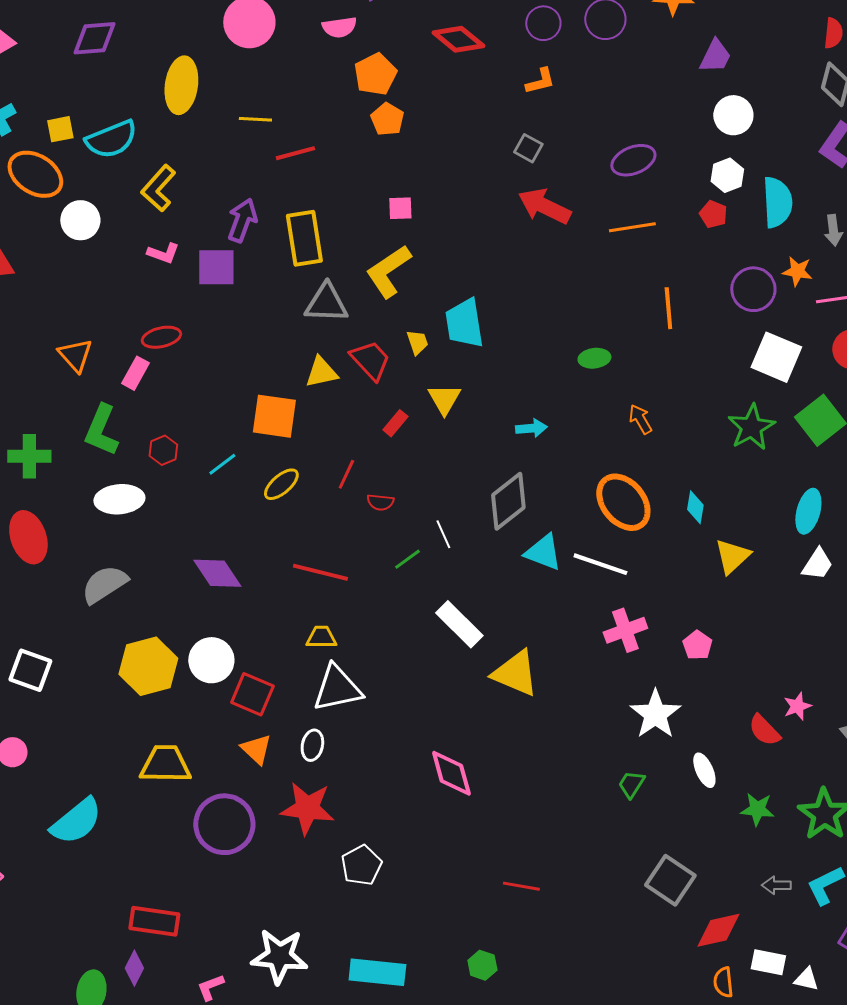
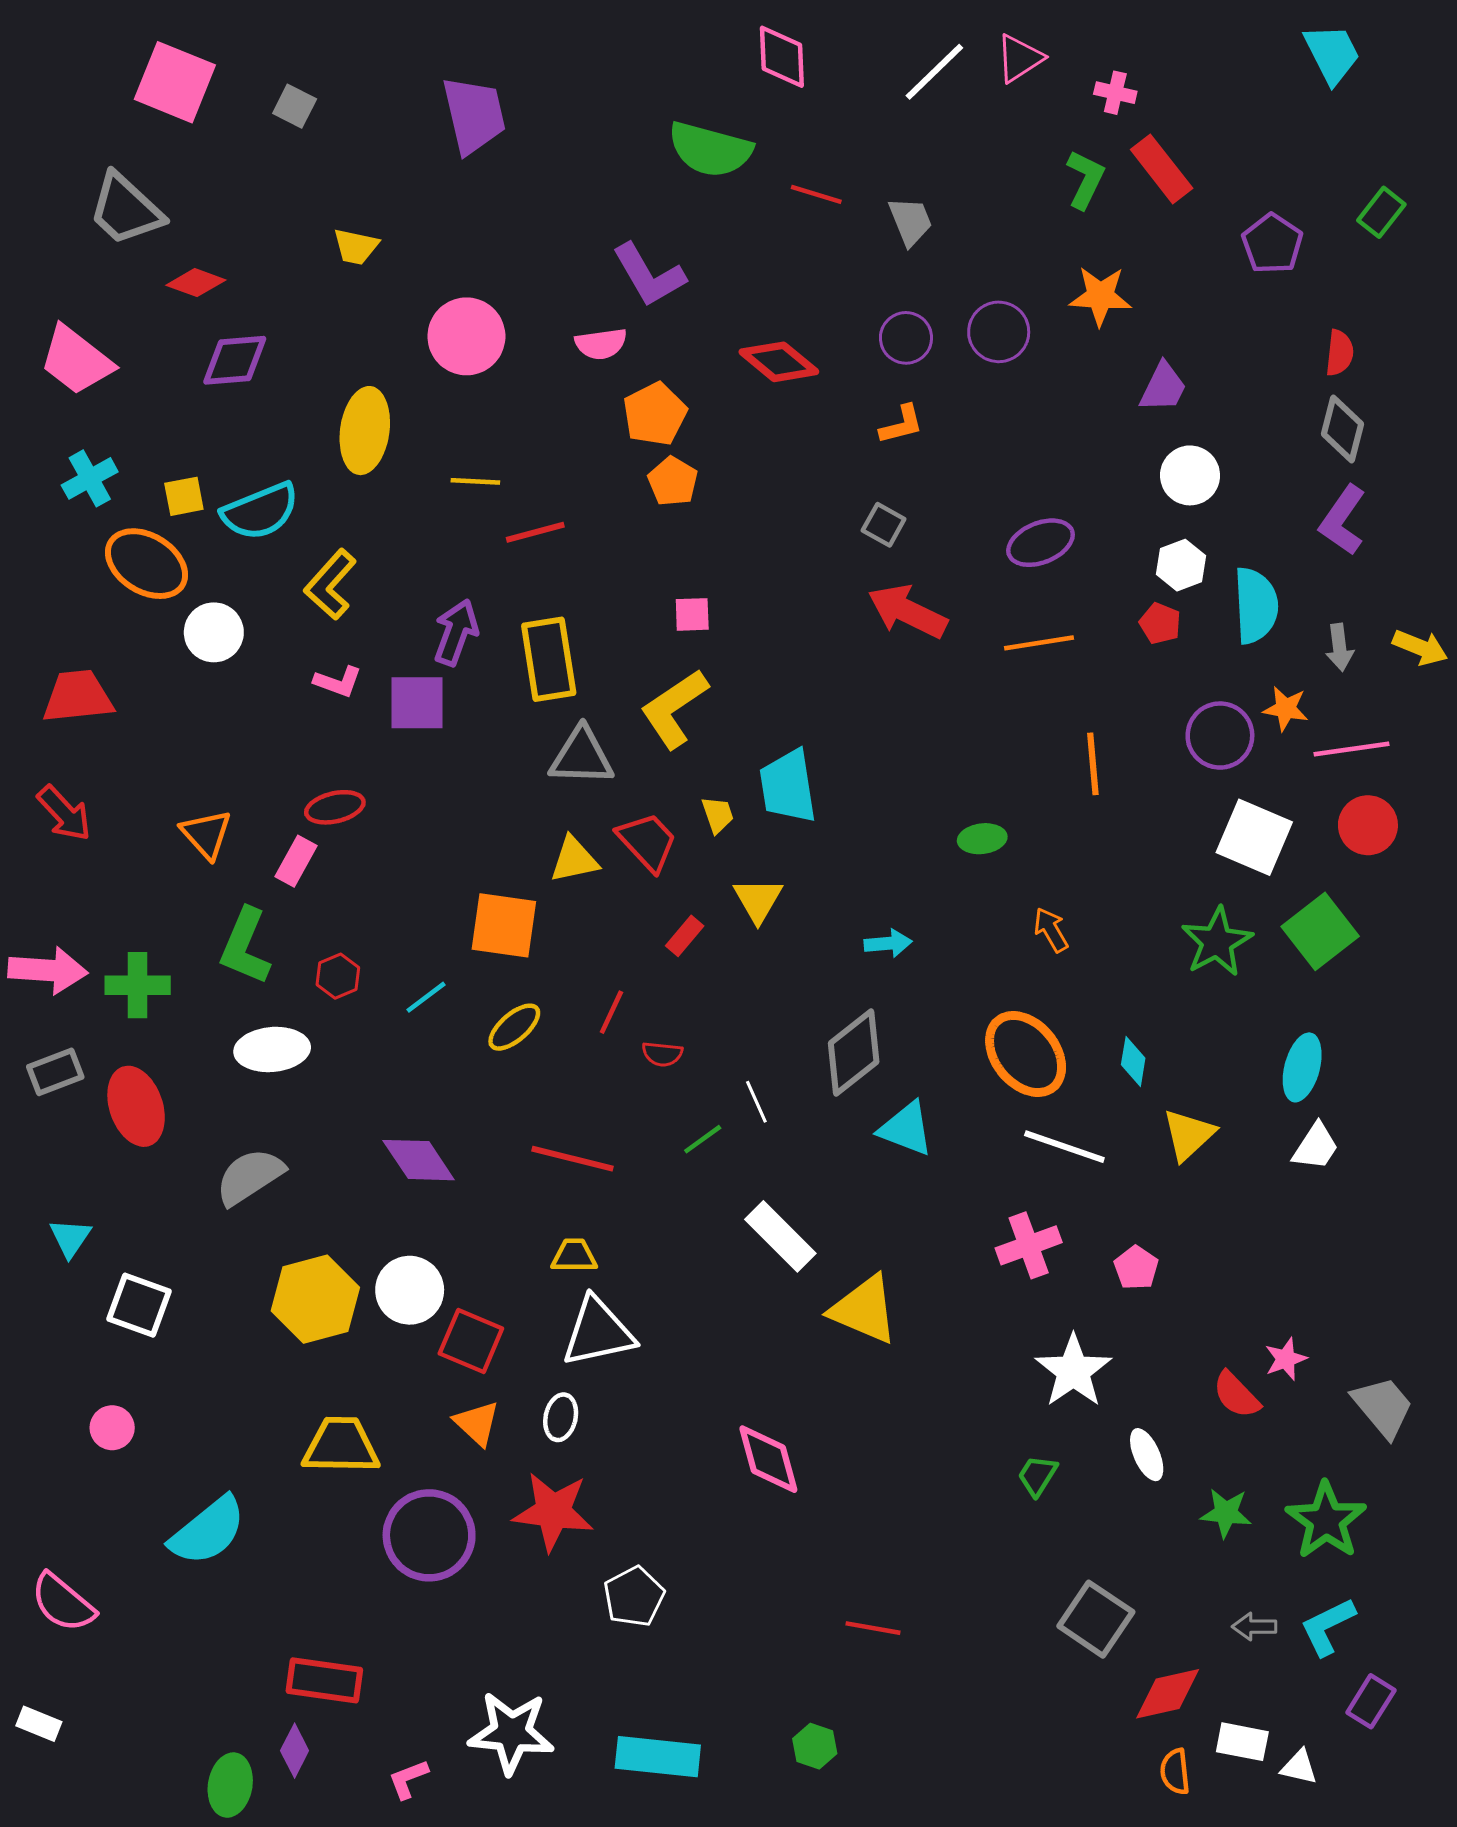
white line: (600, 564) -> (1064, 1147), moved

